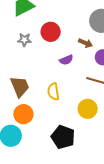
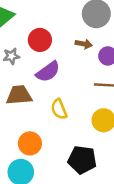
purple semicircle: (66, 60) -> (48, 72), moved, size x1.5
brown trapezoid: (20, 87) -> (19, 95), moved, turned -60

